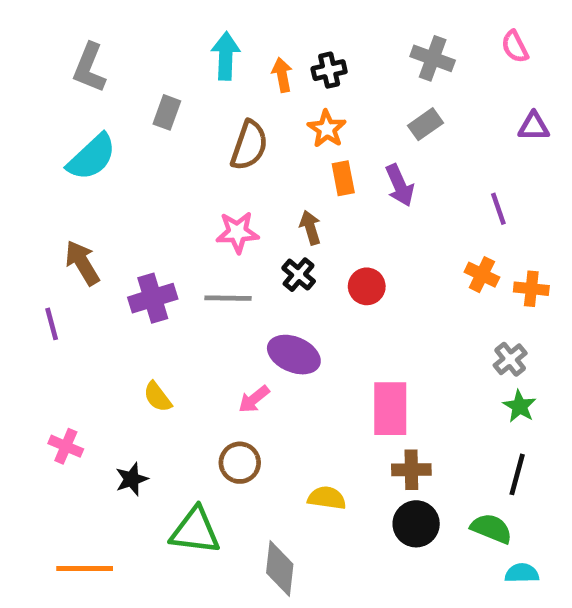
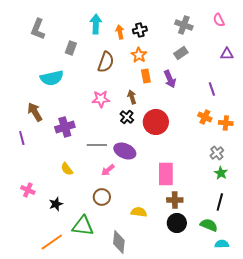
cyan semicircle: (92, 157) -> (52, 78), moved, turned 30
red circle: (367, 286) -> (156, 122), size x1.6
gray line: (228, 298) -> (97, 145), moved
orange line: (85, 568) -> (52, 242), moved, turned -35

